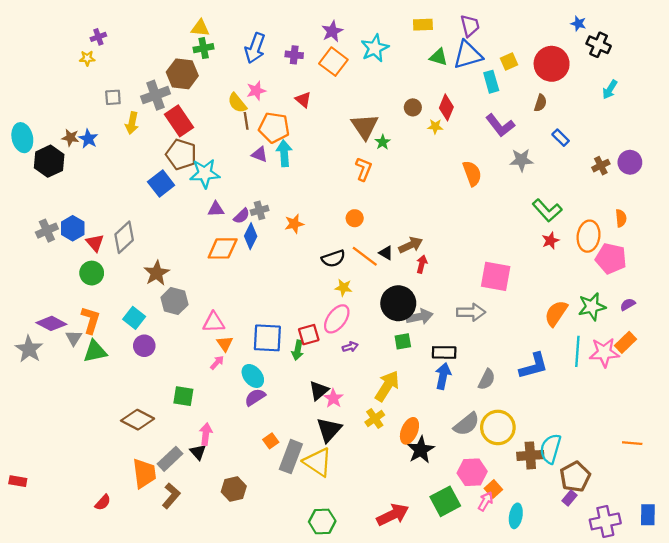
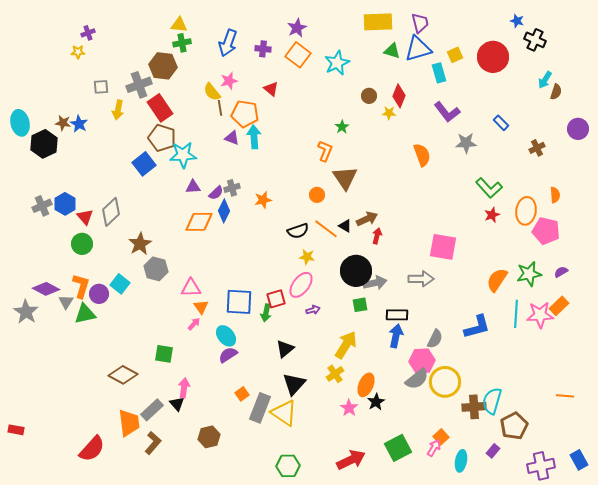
yellow rectangle: (423, 25) -> (378, 22), size x1.6
cyan star: (375, 48) -> (337, 63), moved
brown semicircle: (540, 103) -> (556, 92), moved
brown triangle: (365, 126) -> (345, 178), moved
purple circle: (630, 162) -> (578, 129), moved
purple circle: (144, 346) -> (99, 294), moved
pink star: (333, 398) -> (349, 408), moved
black star: (421, 450) -> (376, 402), size x0.7
pink hexagon: (472, 472) -> (422, 361), moved
purple rectangle: (569, 498) -> (493, 451), moved
red semicircle: (103, 502) -> (92, 449), size x1.8
blue rectangle: (648, 515) -> (579, 460), turned -30

